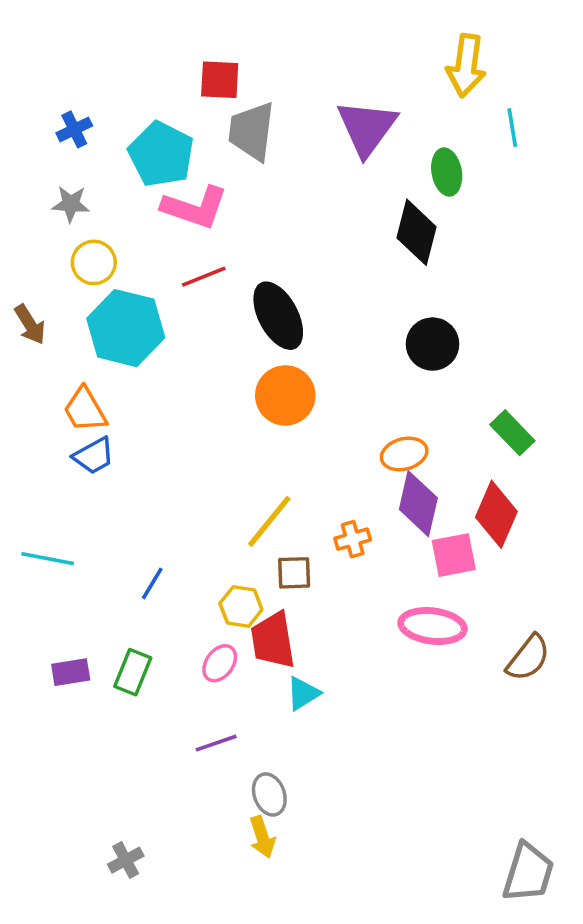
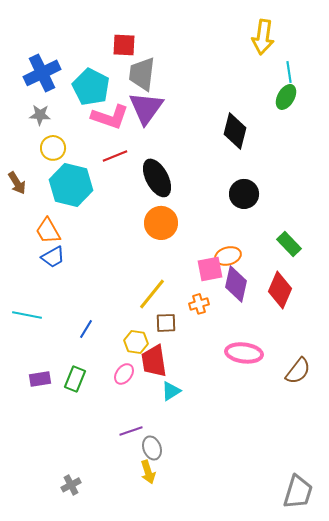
purple triangle: (367, 128) -> (146, 108), moved
blue cross: (74, 129) -> (42, 73), size x1.8
green ellipse: (447, 172) -> (286, 97), moved, turned 40
pink square: (454, 555) -> (210, 269), moved
purple line: (216, 743) -> (131, 431), moved

